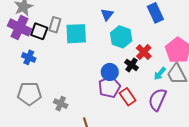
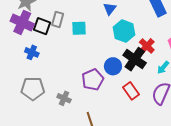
cyan square: (76, 34) -> (79, 28), size x0.7
black cross: (131, 65) -> (135, 59), size x1.6
purple pentagon: (109, 87) -> (93, 80), moved

